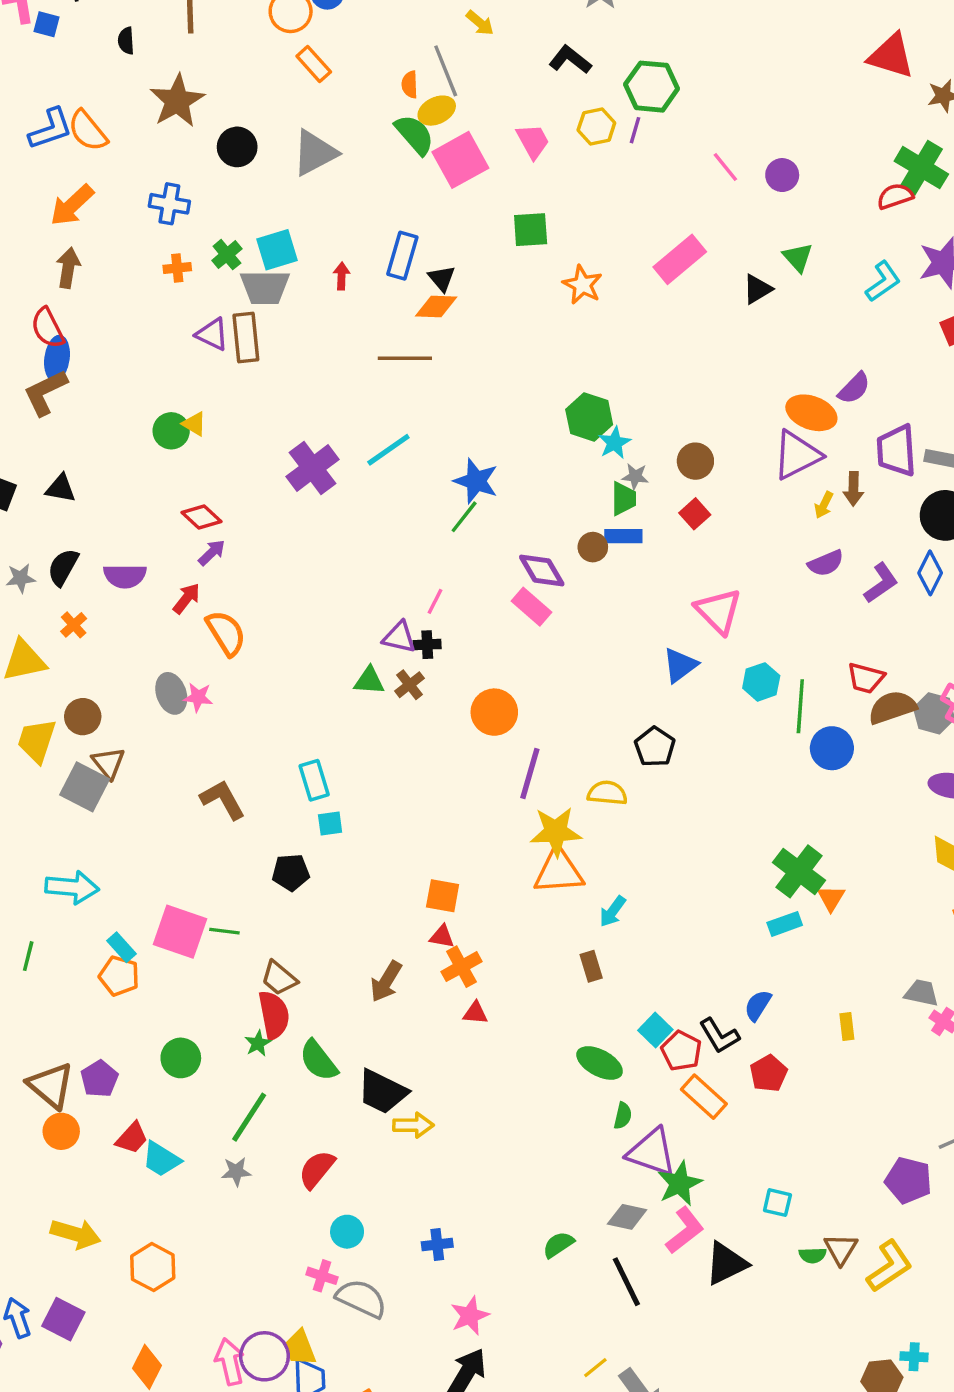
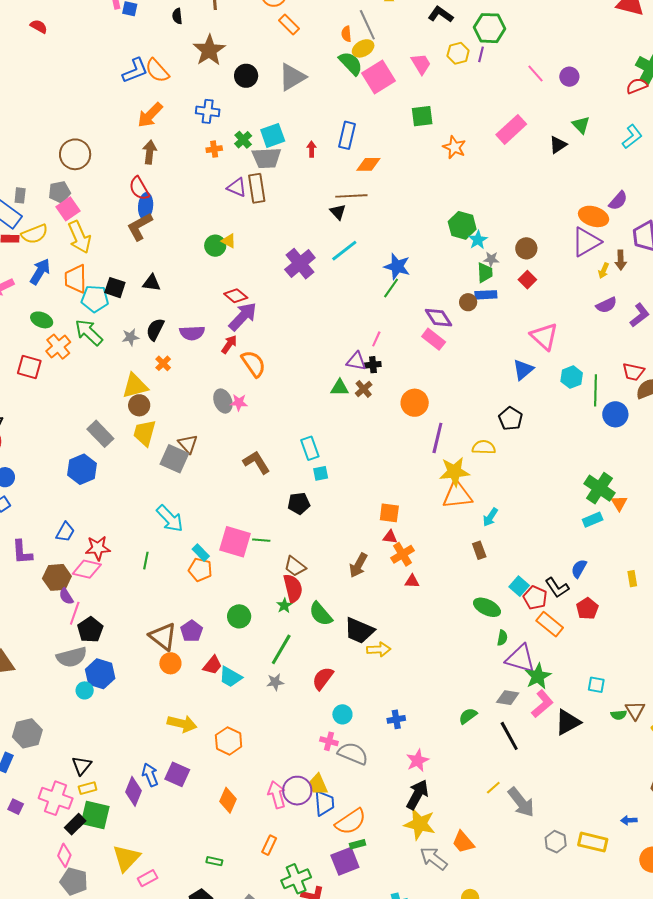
black triangle: (442, 278) -> (338, 212), moved
purple arrow: (212, 553) -> (243, 316), size x1.8
brown circle: (83, 717) -> (139, 405), moved
cyan arrow: (72, 887) -> (170, 519), turned 44

